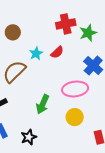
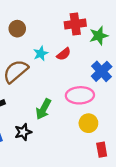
yellow circle: (75, 117) -> (88, 123), moved
black star: (29, 137) -> (23, 132), moved

